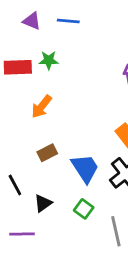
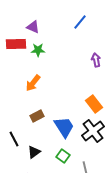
purple triangle: (32, 21) -> (33, 27), moved
blue line: (68, 21) -> (80, 22), moved, turned -56
red rectangle: (18, 67) -> (16, 44), moved

